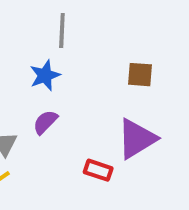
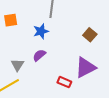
brown square: (140, 75) -> (90, 35), turned 32

